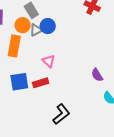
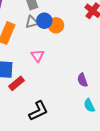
orange circle: (23, 25) -> (56, 25), moved
red rectangle: (41, 83) -> (16, 83), moved, turned -35

